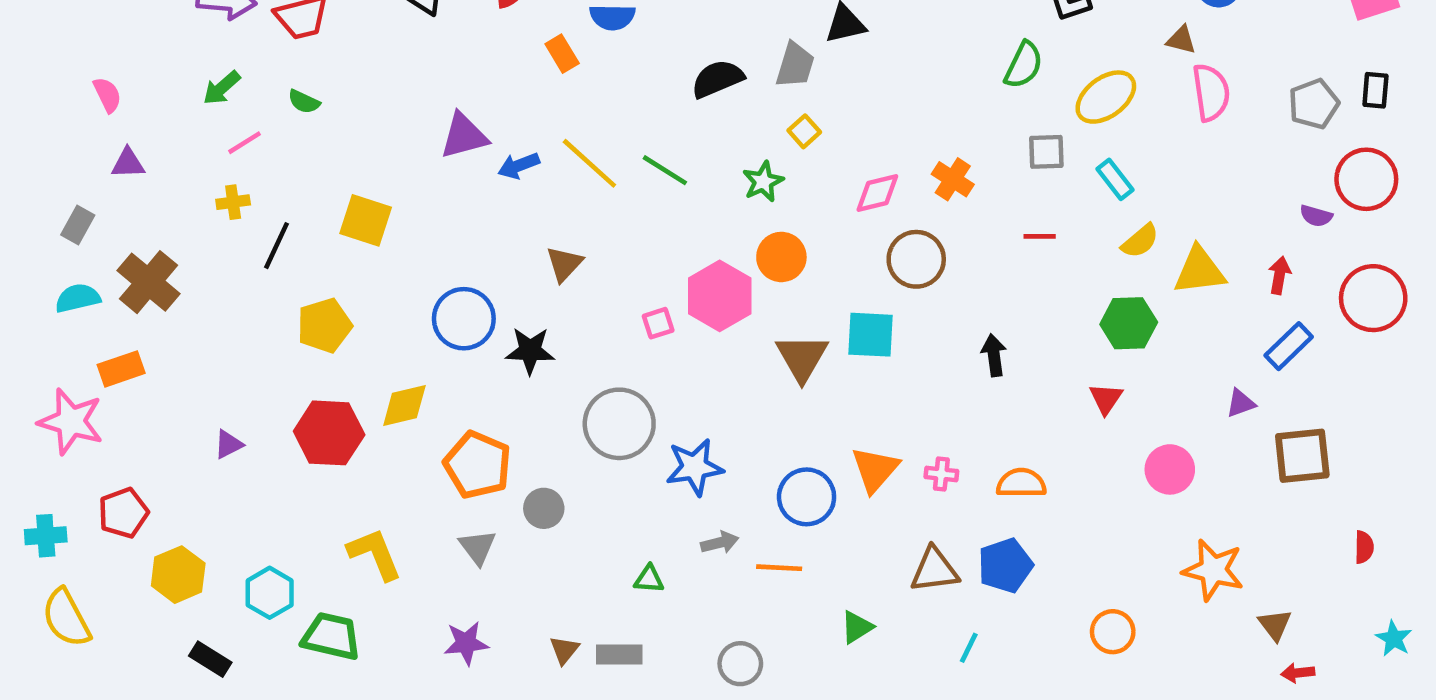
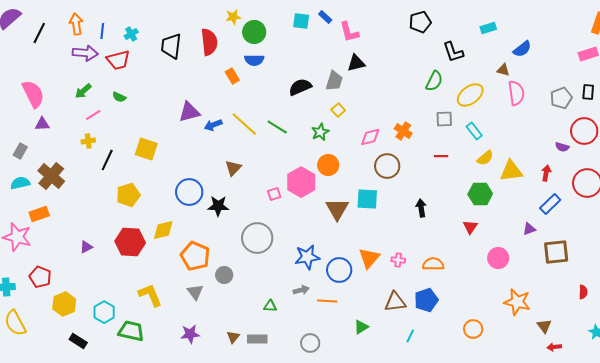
pink semicircle: (107, 95) -> (33, 94), size x1.8
blue star: (695, 467) -> (307, 257), moved
red pentagon: (123, 513) -> (40, 277), turned -30

